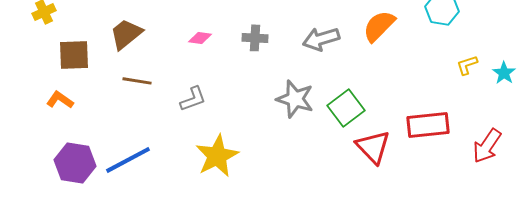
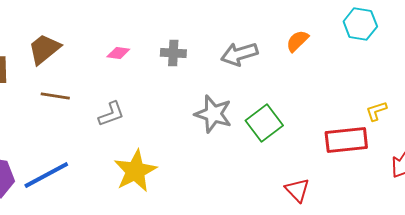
orange semicircle: (379, 26) -> (297, 41), size x0.7
yellow L-shape: (467, 65) -> (376, 111), moved
red triangle: (373, 147) -> (297, 190), moved, size x0.7

